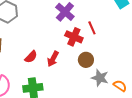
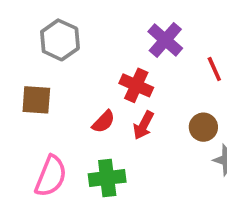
red cross: (74, 37) -> (136, 85), moved

